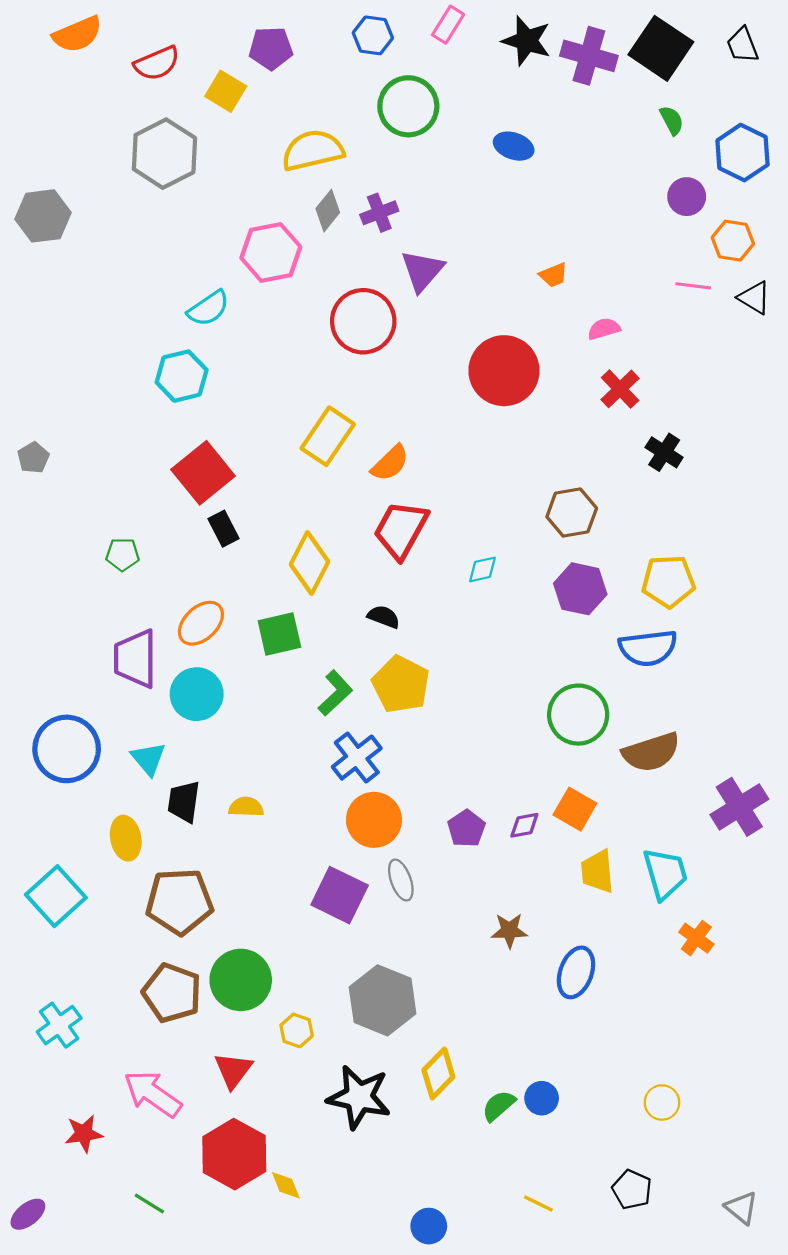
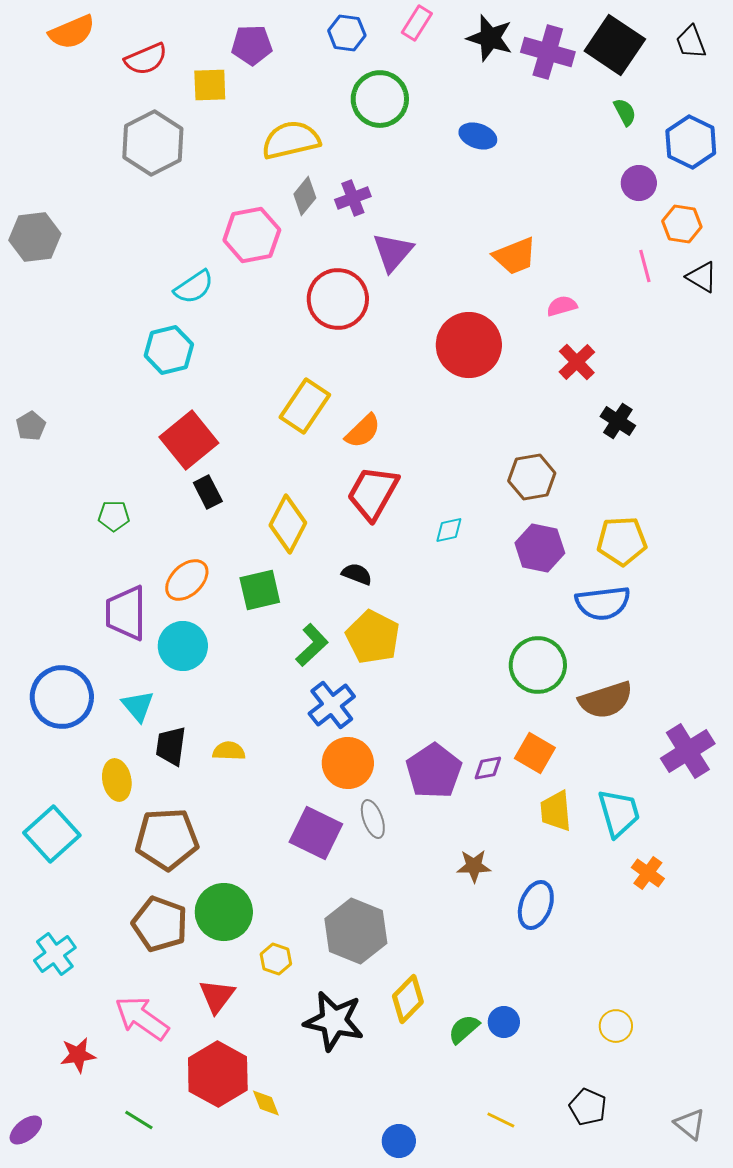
yellow square: (226, 91) -> (210, 85), turned -33
gray hexagon: (43, 216) -> (35, 237), moved
orange trapezoid: (553, 275) -> (515, 256), size x1.6
pink line: (693, 286) -> (645, 266), turned 68
purple pentagon: (466, 828) -> (434, 771), size x1.6

